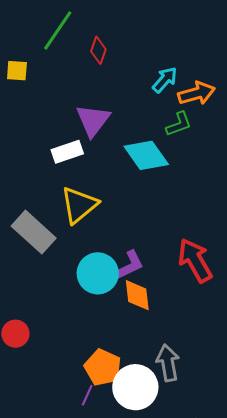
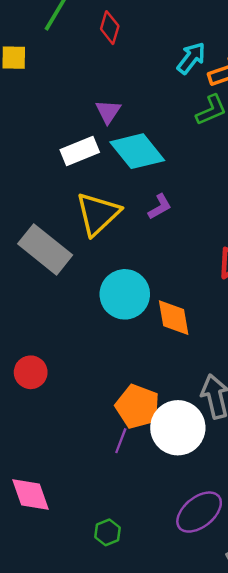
purple triangle: (93, 120) -> (108, 112), size x0.6
cyan diamond: (146, 155) -> (137, 151), moved
purple L-shape: (130, 265) -> (160, 207), moved, size x0.7

